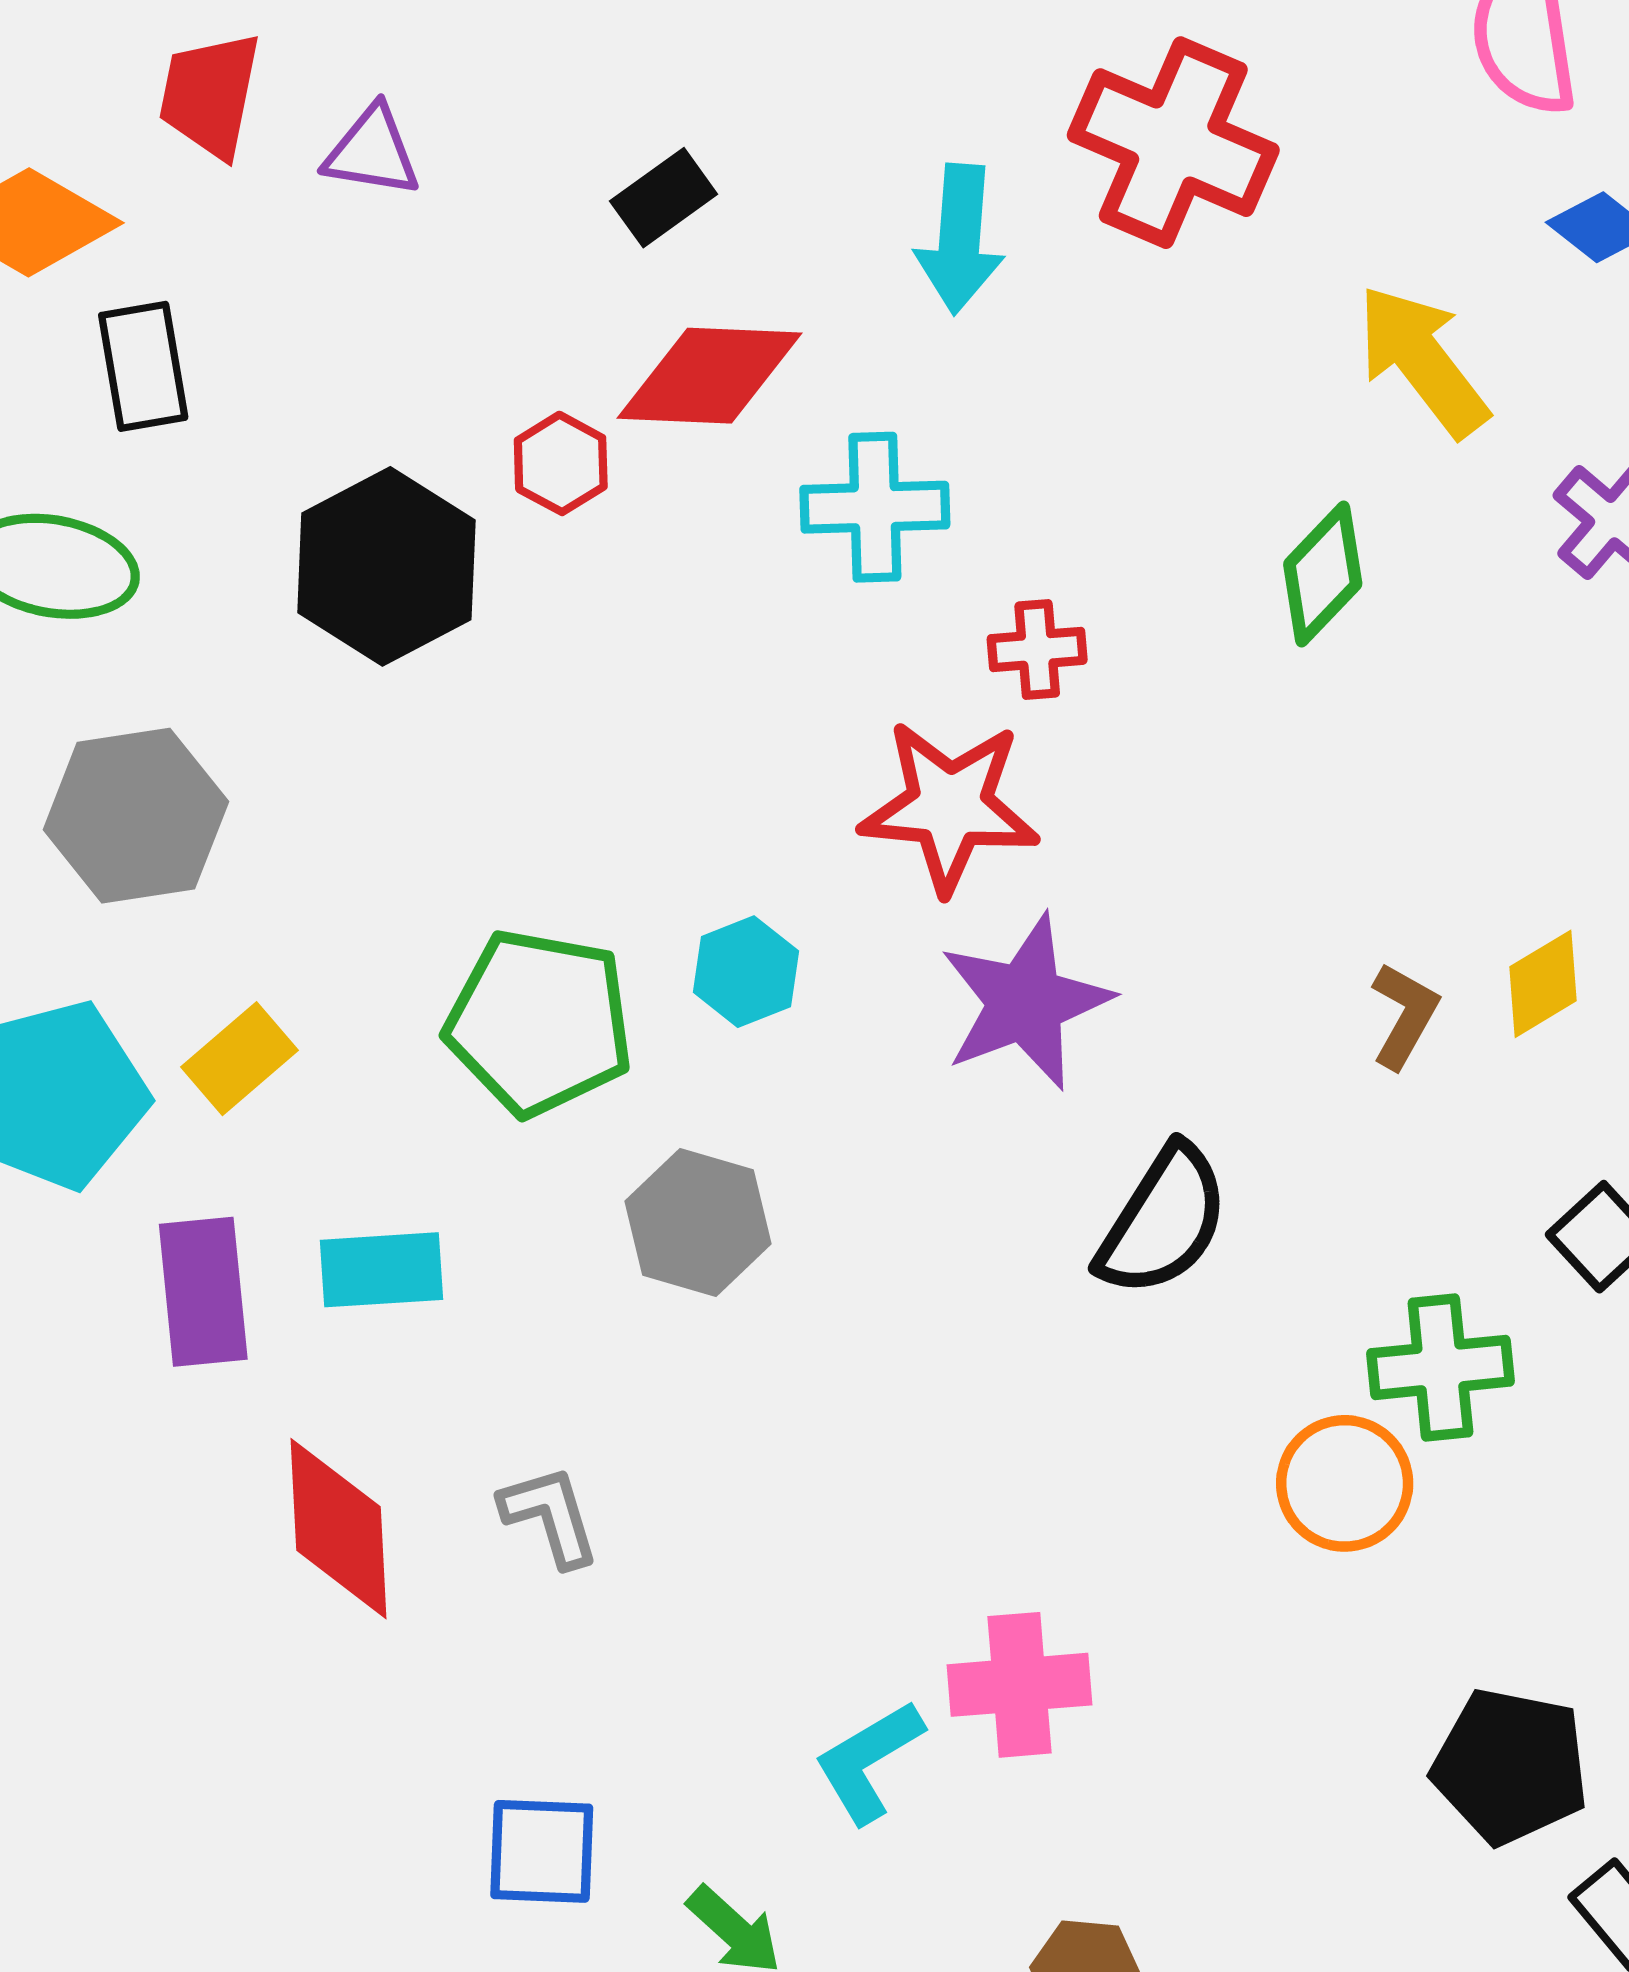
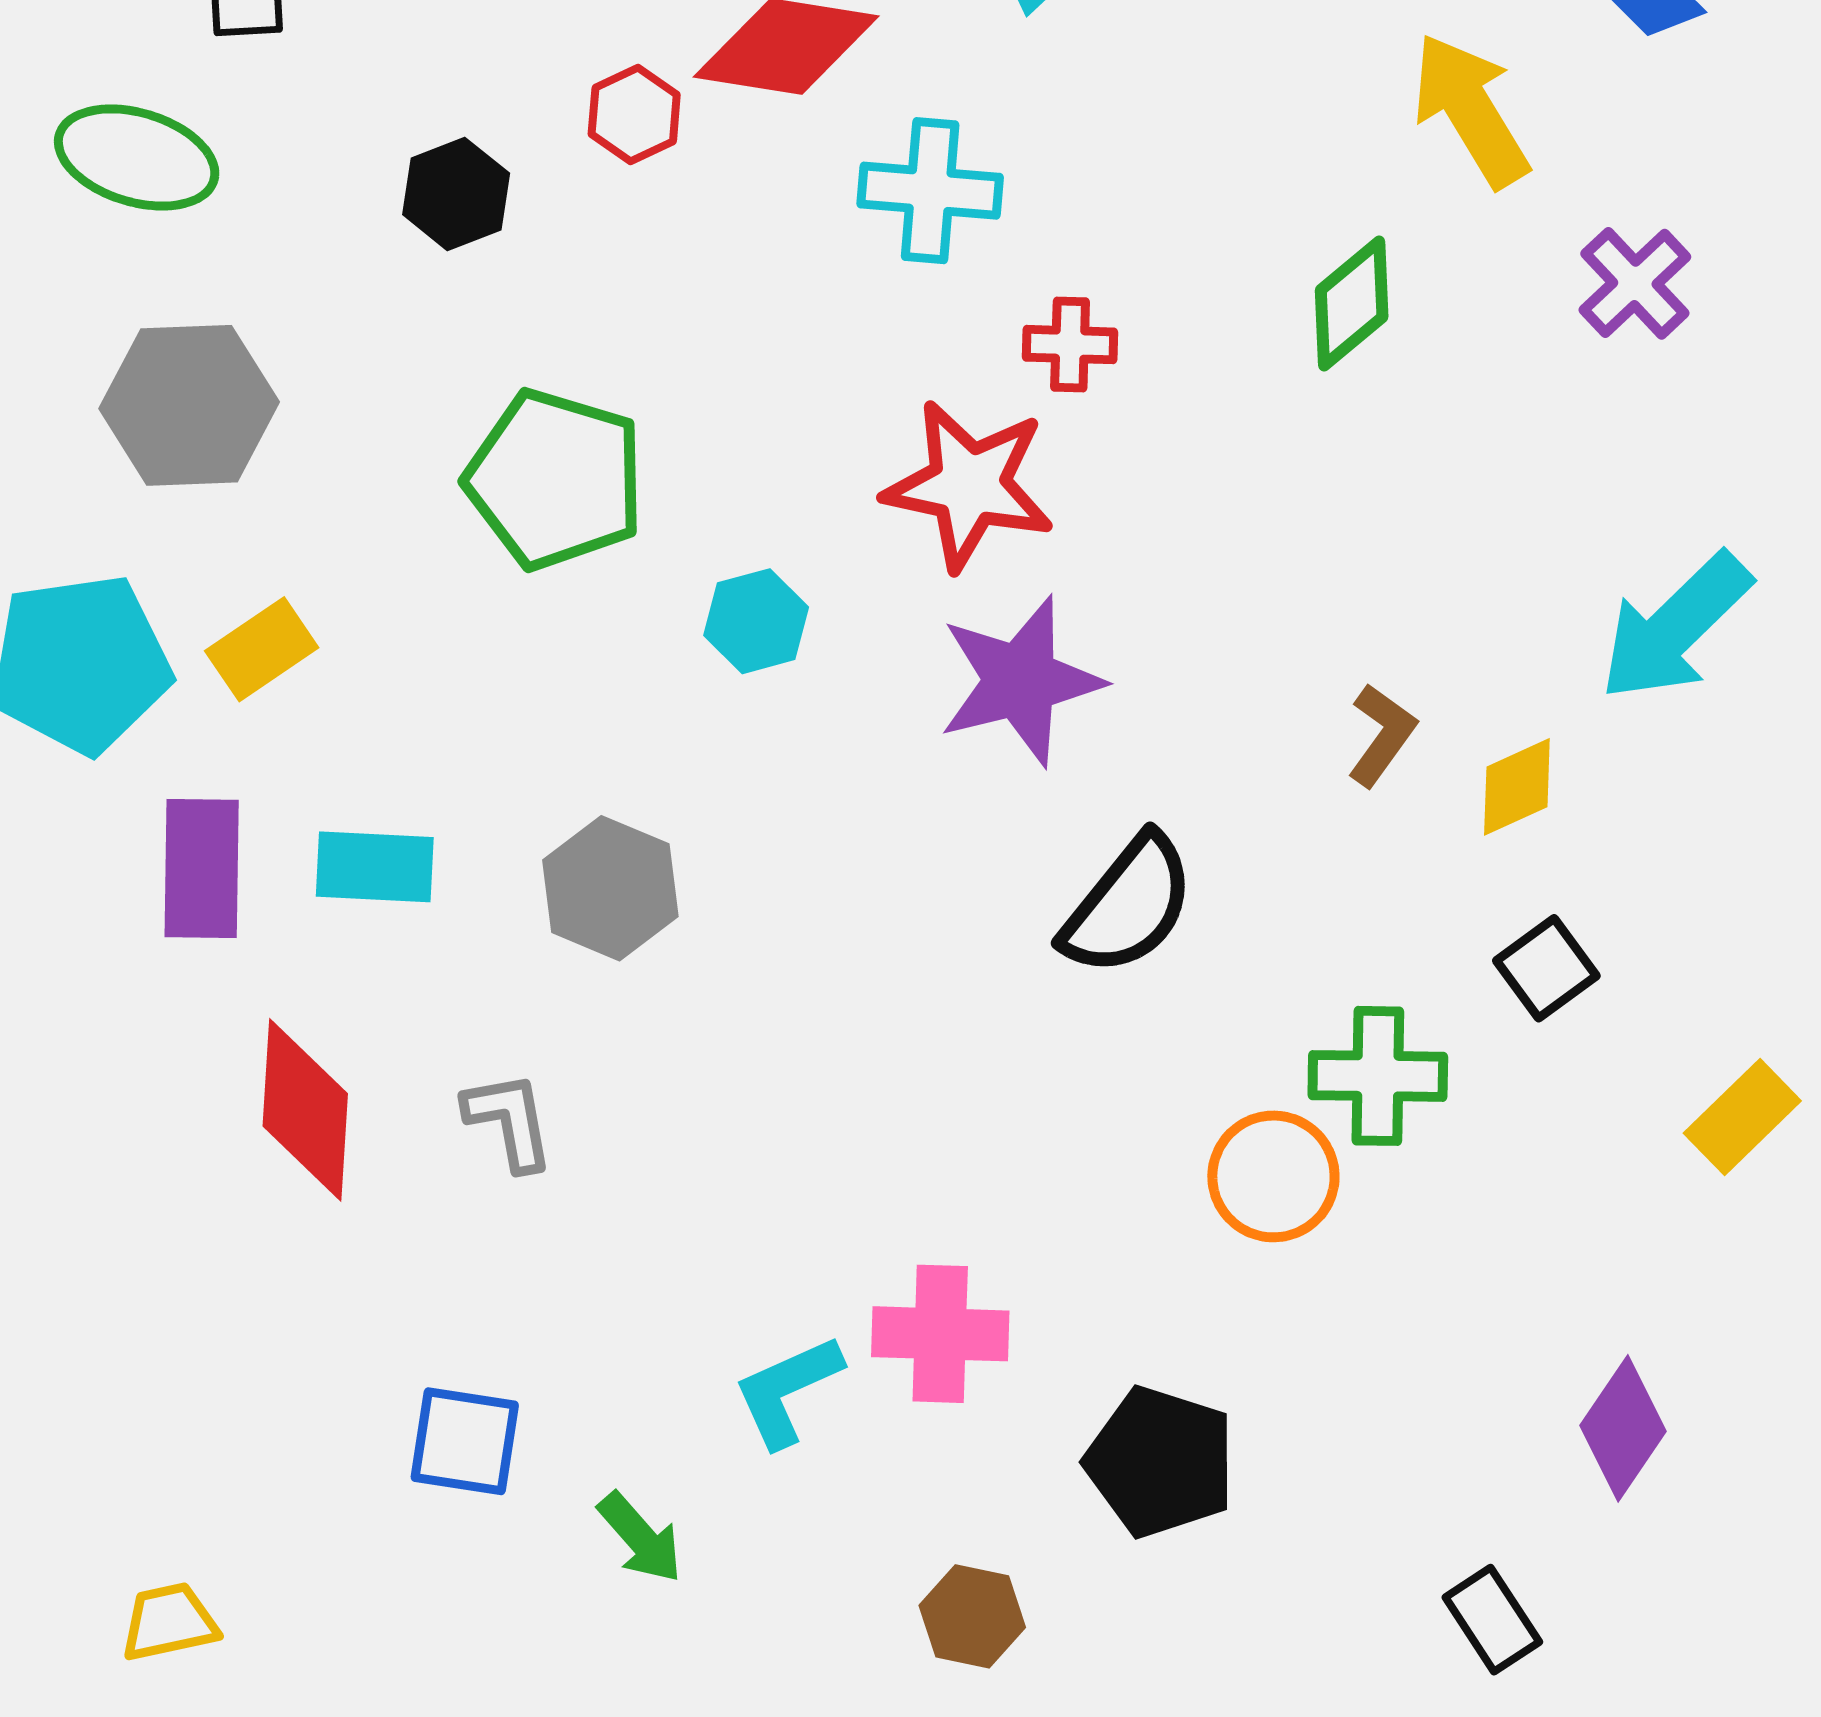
black hexagon: (386, 566) -> (456, 194), size x0.6
yellow diamond: (1543, 984) -> (1517, 787), moved
green pentagon: (539, 1022) -> (555, 479), moved
gray hexagon: (698, 1223) -> (610, 888), moved
black pentagon: (1511, 1766) -> (1160, 1462), moved

